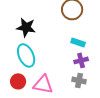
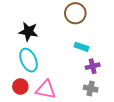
purple cross: (81, 60) -> (93, 66), moved
gray cross: (79, 80) -> (91, 89), moved

